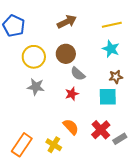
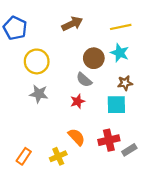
brown circle: (66, 54) -> (94, 58), moved
red cross: (101, 130) -> (109, 140), turned 30
orange rectangle: (22, 145) -> (24, 156), size x0.7
yellow cross: (54, 145) -> (58, 156), turned 35

